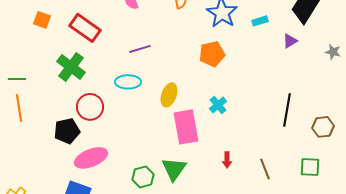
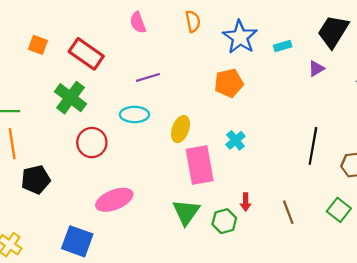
black pentagon: (67, 131) -> (36, 180), moved
pink ellipse: (91, 158) -> (114, 200), moved
green square: (310, 167) -> (339, 210), turned 35
green hexagon: (143, 177) -> (224, 221), moved

